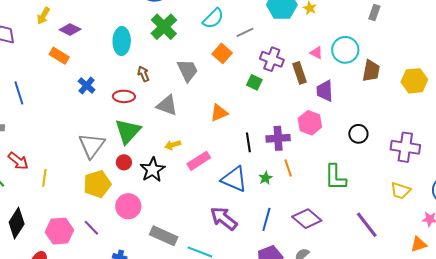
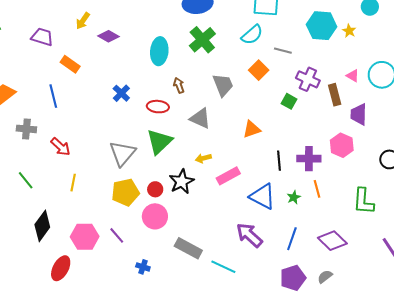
gray line: (245, 32) -> (283, 51), turned 36
orange rectangle: (59, 56) -> (70, 64), moved
red arrow: (18, 161) -> (60, 147), moved
red circle: (124, 162) -> (155, 189), moved

